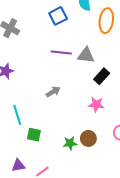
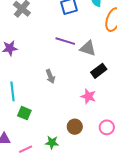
gray arrow: (53, 92) -> (50, 76), turned 88
green star: (70, 143) -> (52, 143), moved

